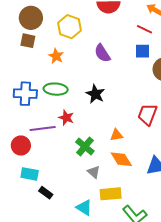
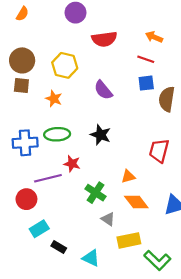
cyan rectangle: (30, 174) -> (39, 229), turned -36
cyan triangle: (84, 208) -> (91, 258), moved

